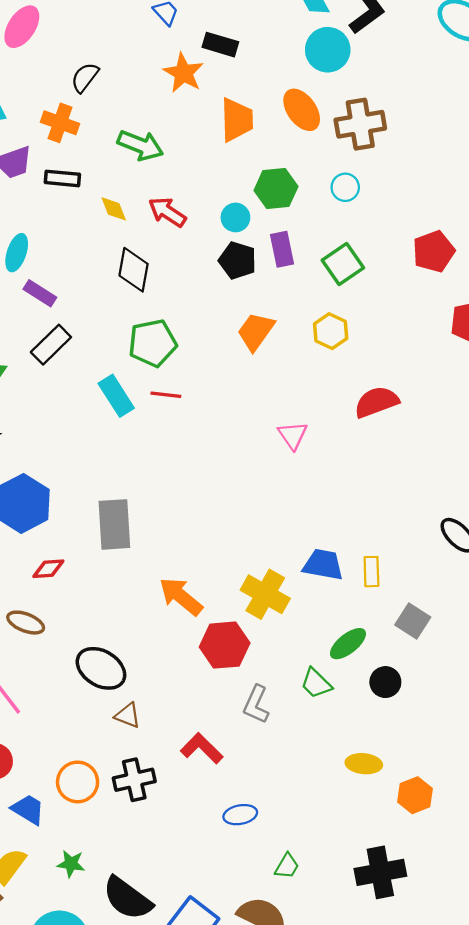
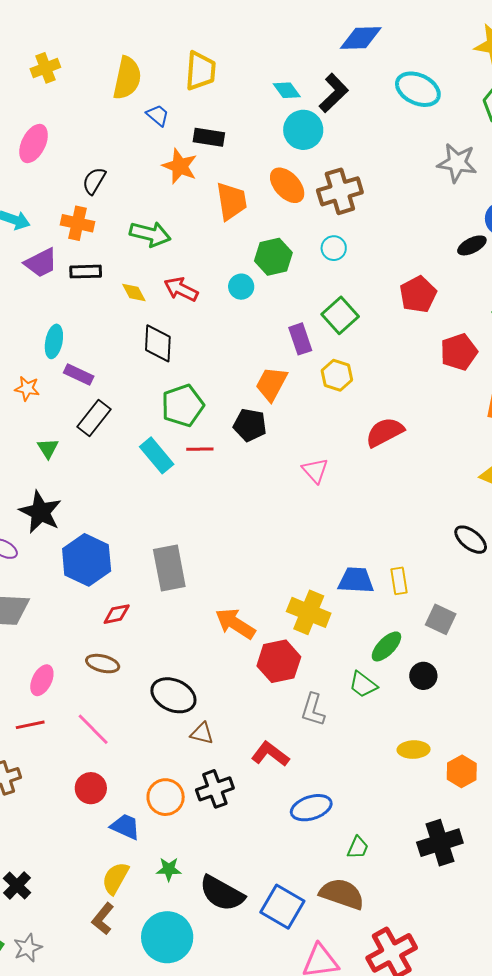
purple rectangle: (282, 249) -> (300, 339), moved
black pentagon: (238, 260) -> (250, 425), moved
blue ellipse: (240, 815) -> (311, 808), size x1.4

